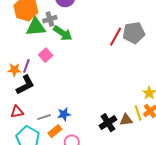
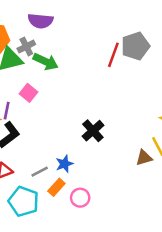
black cross: (108, 123) -> (93, 131), moved

